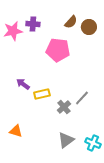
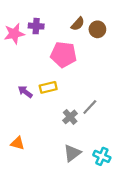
yellow rectangle: (42, 94) -> (48, 87), moved

